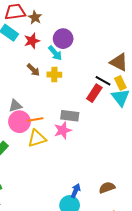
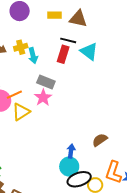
cyan arrow: (55, 53) -> (33, 56), moved, turned 42
yellow rectangle: (120, 83) -> (54, 15), moved, turned -48
gray rectangle: (70, 116) -> (46, 82), turned 30

